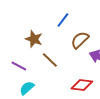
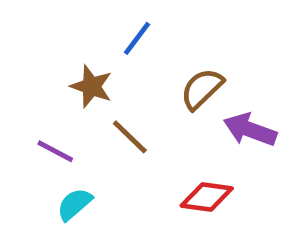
blue line: (63, 20) -> (137, 38), moved

